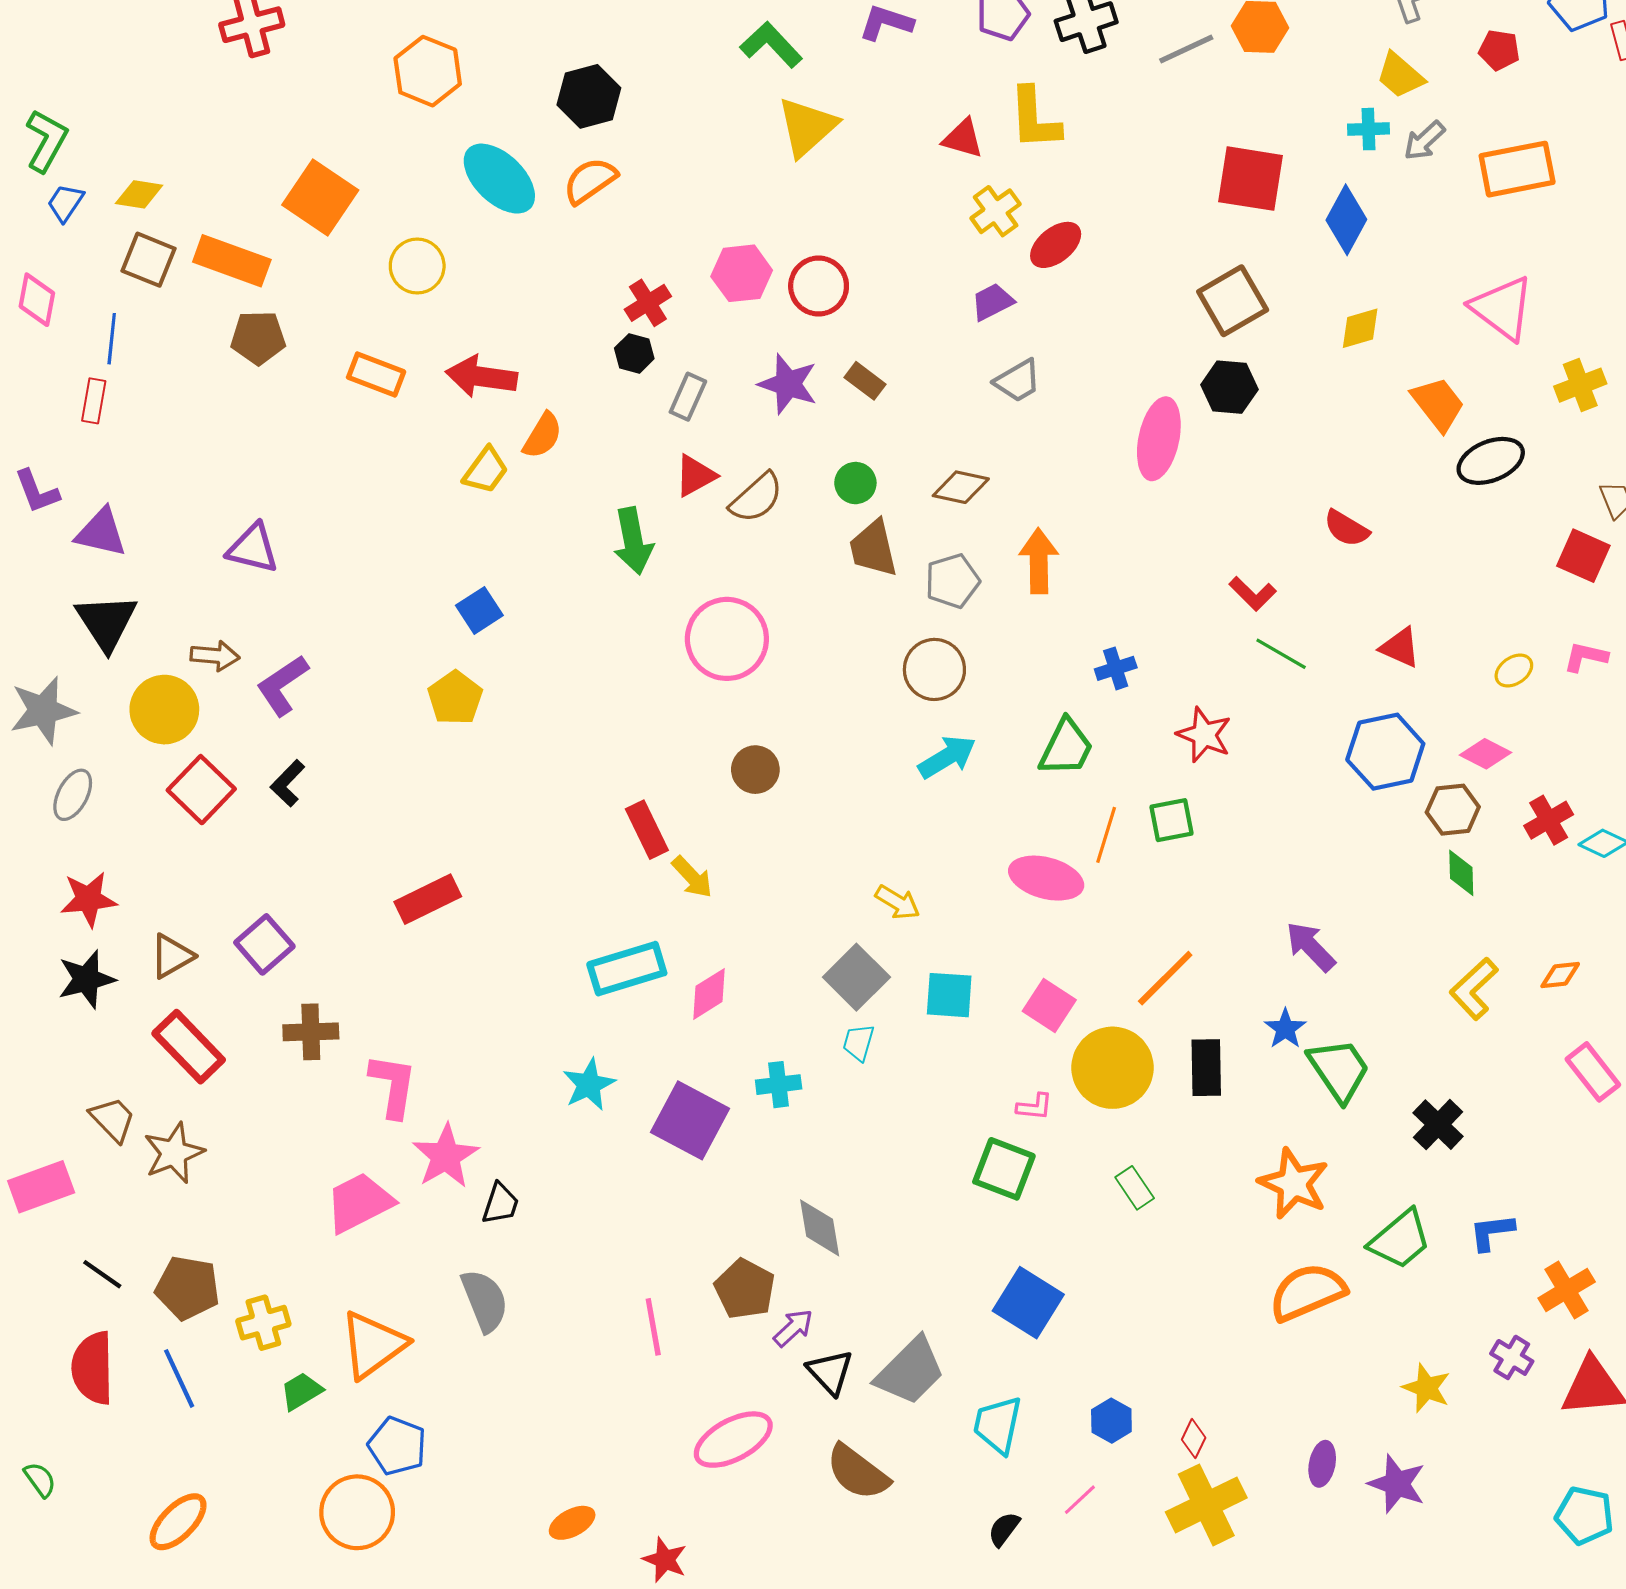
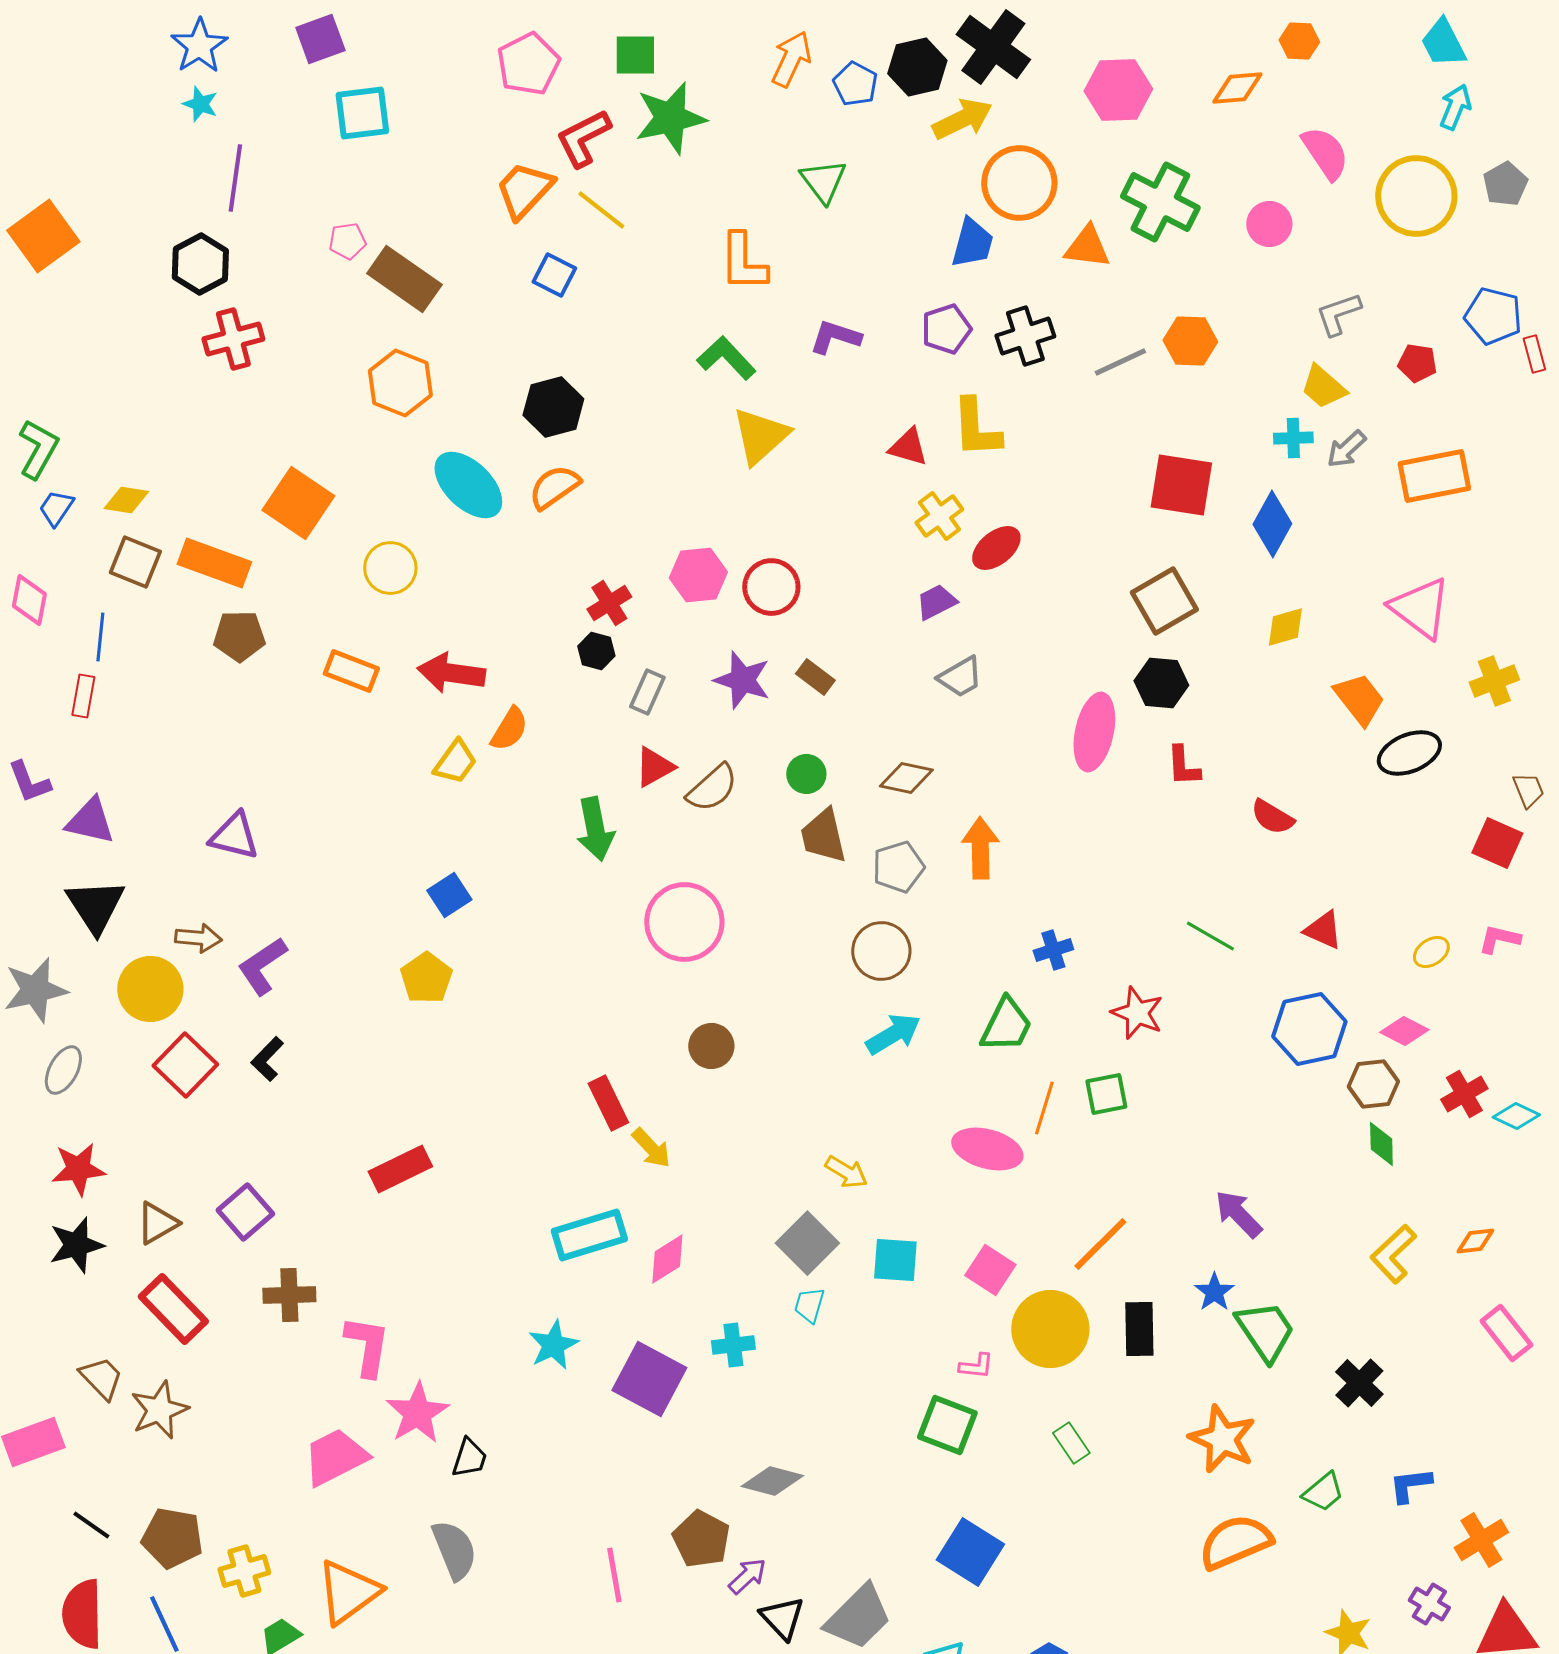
red L-shape: (1253, 594) -> (1183, 766), moved, turned 42
gray diamond: (820, 1228) -> (772, 1481), turned -66
green trapezoid: (1400, 1239) -> (1323, 1492), size x0.7

